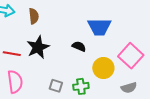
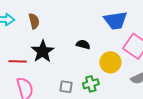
blue trapezoid: (99, 27) -> (116, 20), moved

